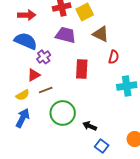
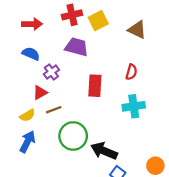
brown triangle: (101, 34) -> (137, 30), moved
blue semicircle: (26, 41) -> (31, 54), size x0.7
cyan cross: (127, 86) -> (134, 106), moved
black arrow: (90, 126) -> (104, 151), size x1.6

